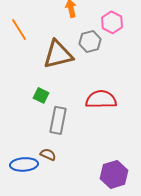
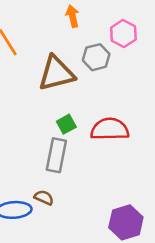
green square: (41, 95) -> (66, 124), moved, turned 35

